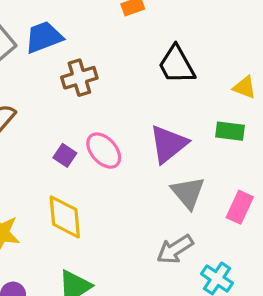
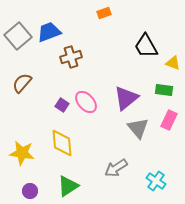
black trapezoid: (177, 65) -> (146, 46), moved
pink rectangle: (240, 207) -> (169, 120), moved
gray arrow: (175, 249) -> (116, 168), moved

